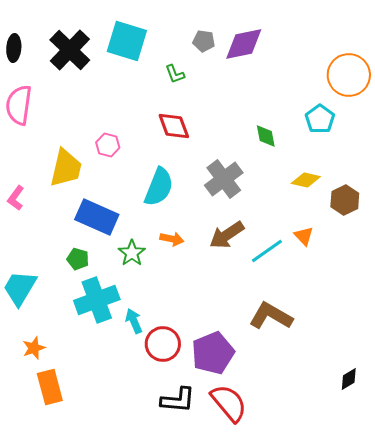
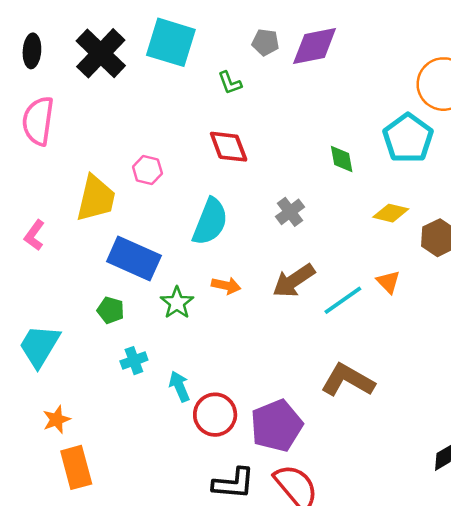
cyan pentagon: (320, 119) -> (408, 138), size x1.4
gray cross: (224, 179) -> (290, 212), size x0.6
cyan cross: (97, 300) -> (134, 361), size x0.5

